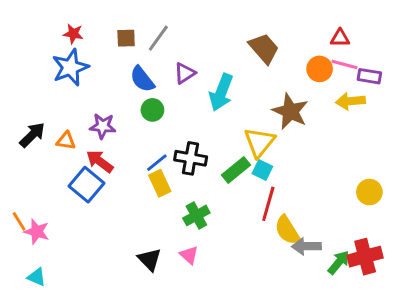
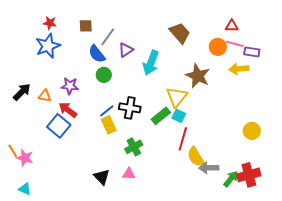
gray line: (158, 38) -> (108, 37), moved
pink triangle: (189, 255) -> (129, 174), turned -40

